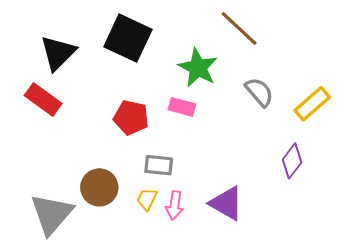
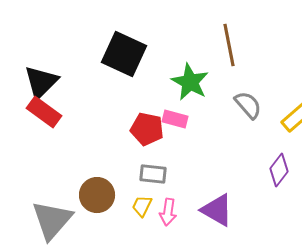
brown line: (239, 29) -> (229, 45), turned 36
black triangle: (58, 53) -> (41, 82), moved
red pentagon: (131, 118) -> (147, 129), moved

